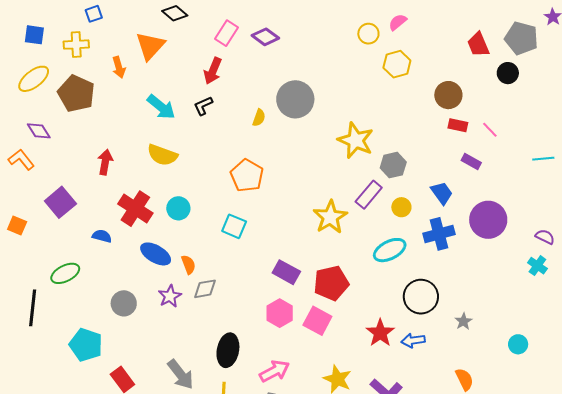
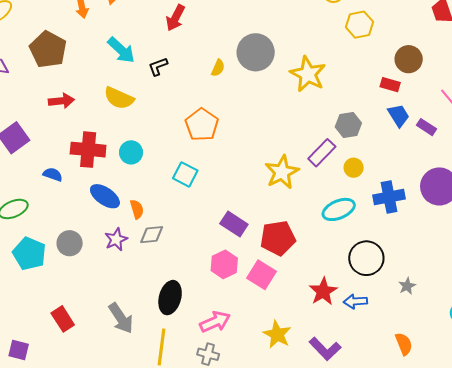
brown pentagon: (76, 94) -> (48, 49), moved
black L-shape: (203, 106) -> (158, 67), moved
red rectangle: (458, 125) -> (390, 85), moved
yellow star: (356, 140) -> (308, 74), moved
red arrow: (105, 162) -> (61, 101), turned 70
blue trapezoid: (442, 193) -> (398, 116), moved
red cross: (135, 209) -> (88, 150), turned -32
cyan pentagon: (86, 345) -> (29, 254), moved

